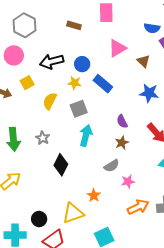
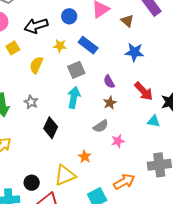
blue circle: (82, 64) -> (69, 16), moved
gray square: (79, 109) -> (76, 70), moved
orange arrow: (138, 207) -> (124, 182), moved

